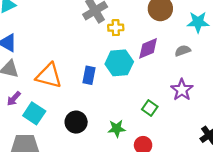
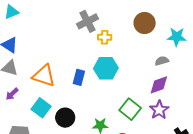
purple diamond: (148, 48) -> (159, 85), moved
purple star: (182, 90) -> (159, 110), moved
green square: (150, 108) -> (130, 109), size x1.5
cyan square: (34, 113) -> (41, 108), moved

